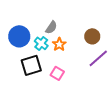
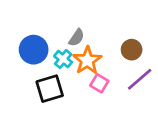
orange star: (59, 44) -> (87, 60), size x1.5
pink square: (57, 73) -> (99, 83), moved

